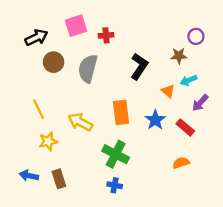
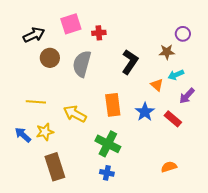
yellow line: (39, 109) -> (36, 102), turned -60
orange semicircle: (181, 163) -> (169, 167), moved
blue arrow: (29, 176) -> (23, 135), moved, turned 30
brown rectangle: (59, 179) -> (55, 167), size x1.5

